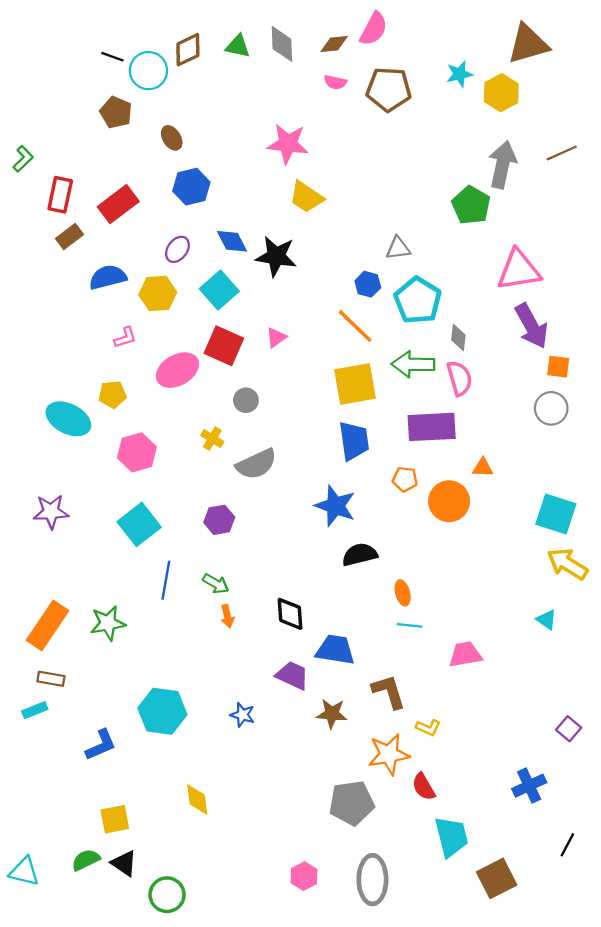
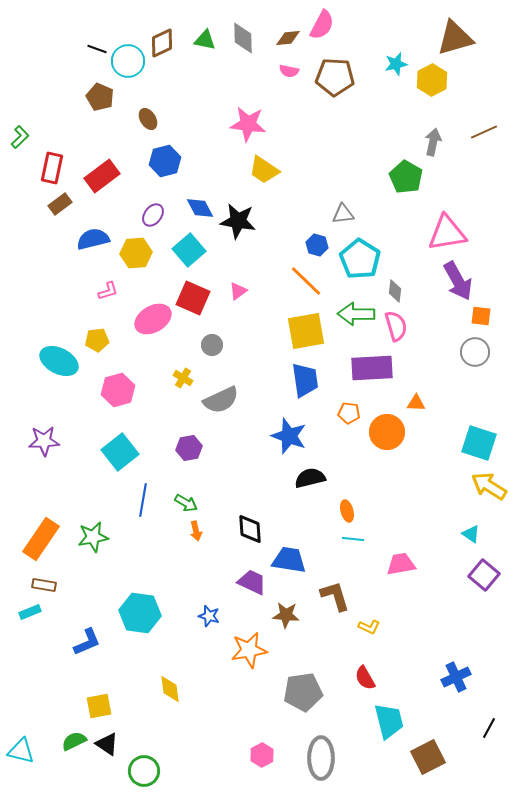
gray arrow: (502, 165) -> (433, 142), size x0.7
purple square: (569, 729) -> (484, 575), moved, size x1.4
orange star: (389, 754) -> (249, 650), moved

